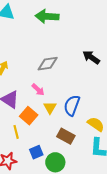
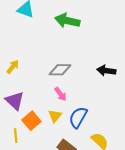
black arrow: (91, 57) -> (106, 71), turned -36
pink arrow: (38, 90) -> (61, 94), moved

